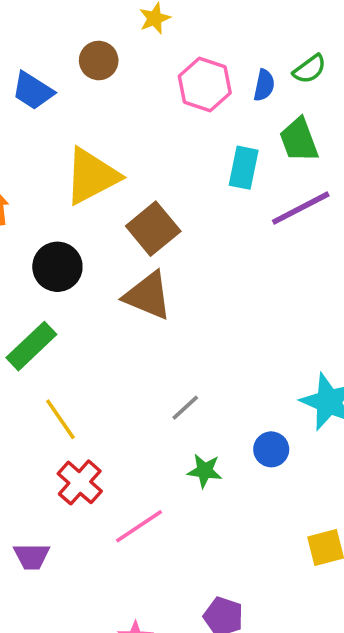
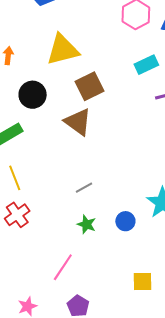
cyan rectangle: (244, 168) -> (146, 65), turned 40
pink line: (139, 526) -> (63, 267), moved, turned -36

